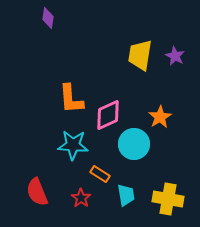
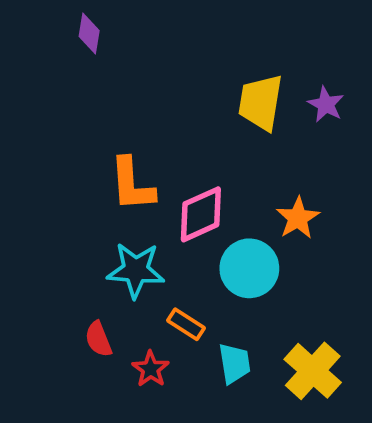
red semicircle: (37, 192) -> (98, 339), moved, size x0.7
yellow cross: (168, 199) -> (313, 371), turned 32

